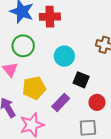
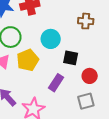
yellow pentagon: (34, 88) -> (28, 60), moved

